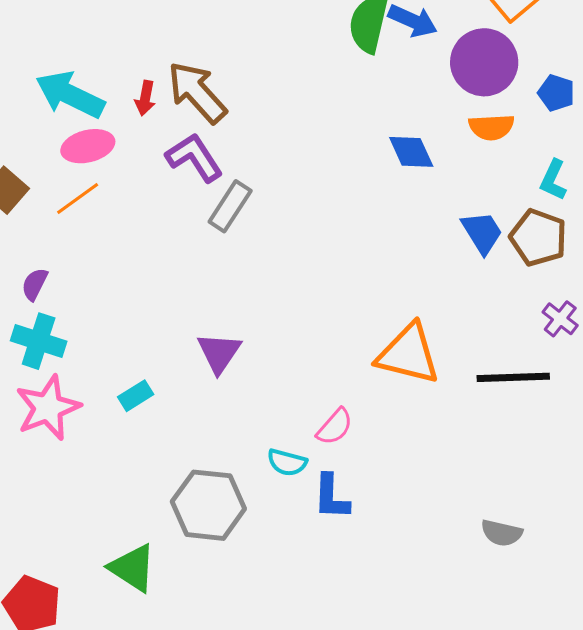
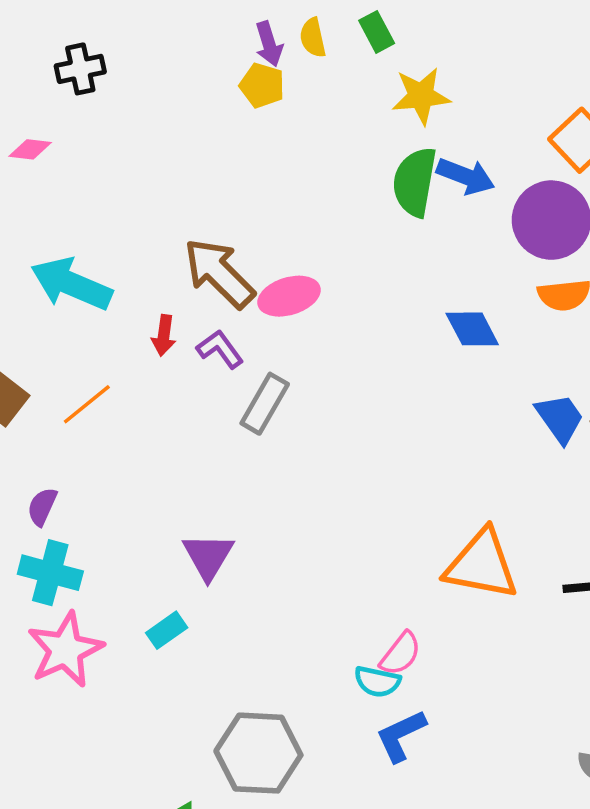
red arrow: (145, 98) -> (164, 335), moved
pink ellipse: (88, 146) -> (289, 296), moved
purple L-shape: (194, 157) -> (220, 349), size x0.7
purple triangle: (219, 353) -> (208, 556), moved
cyan semicircle: (287, 462) -> (377, 682), moved
blue L-shape: (331, 497) -> (401, 736), turned 66

